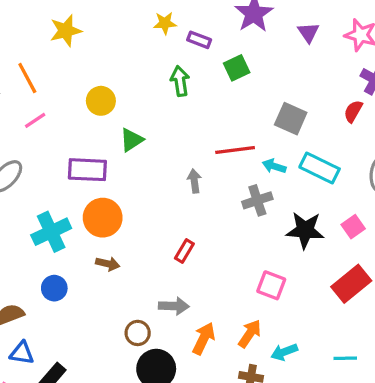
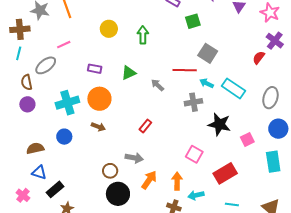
green arrow: (180, 81) -> (143, 35), moved
gray square: (291, 119) -> (208, 53), moved
pink line: (35, 120) -> (64, 45), moved
green triangle: (132, 140) -> (129, 73), moved
purple rectangle: (87, 170) -> (95, 69), size x0.6
gray arrow: (194, 181) -> (158, 85), turned -48
pink square: (353, 227) -> (247, 139), moved
red rectangle: (351, 284) -> (225, 173), moved
orange arrow: (250, 334) -> (177, 181), turned -42

